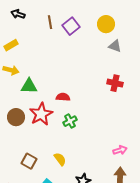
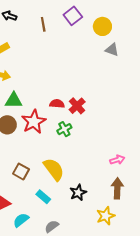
purple square: (71, 26) -> (73, 16), moved
red cross: (115, 83) -> (77, 106), moved, turned 35
green triangle: (29, 86) -> (14, 101), moved
yellow semicircle: (60, 159) -> (54, 169), size x1.6

